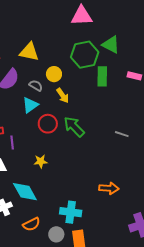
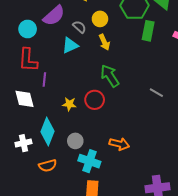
red circle: (48, 124) -> (95, 100), moved
orange arrow: (109, 188) -> (119, 144), moved
cyan diamond: (25, 192) -> (48, 131), turned 40
gray circle: (56, 234) -> (75, 141), moved

